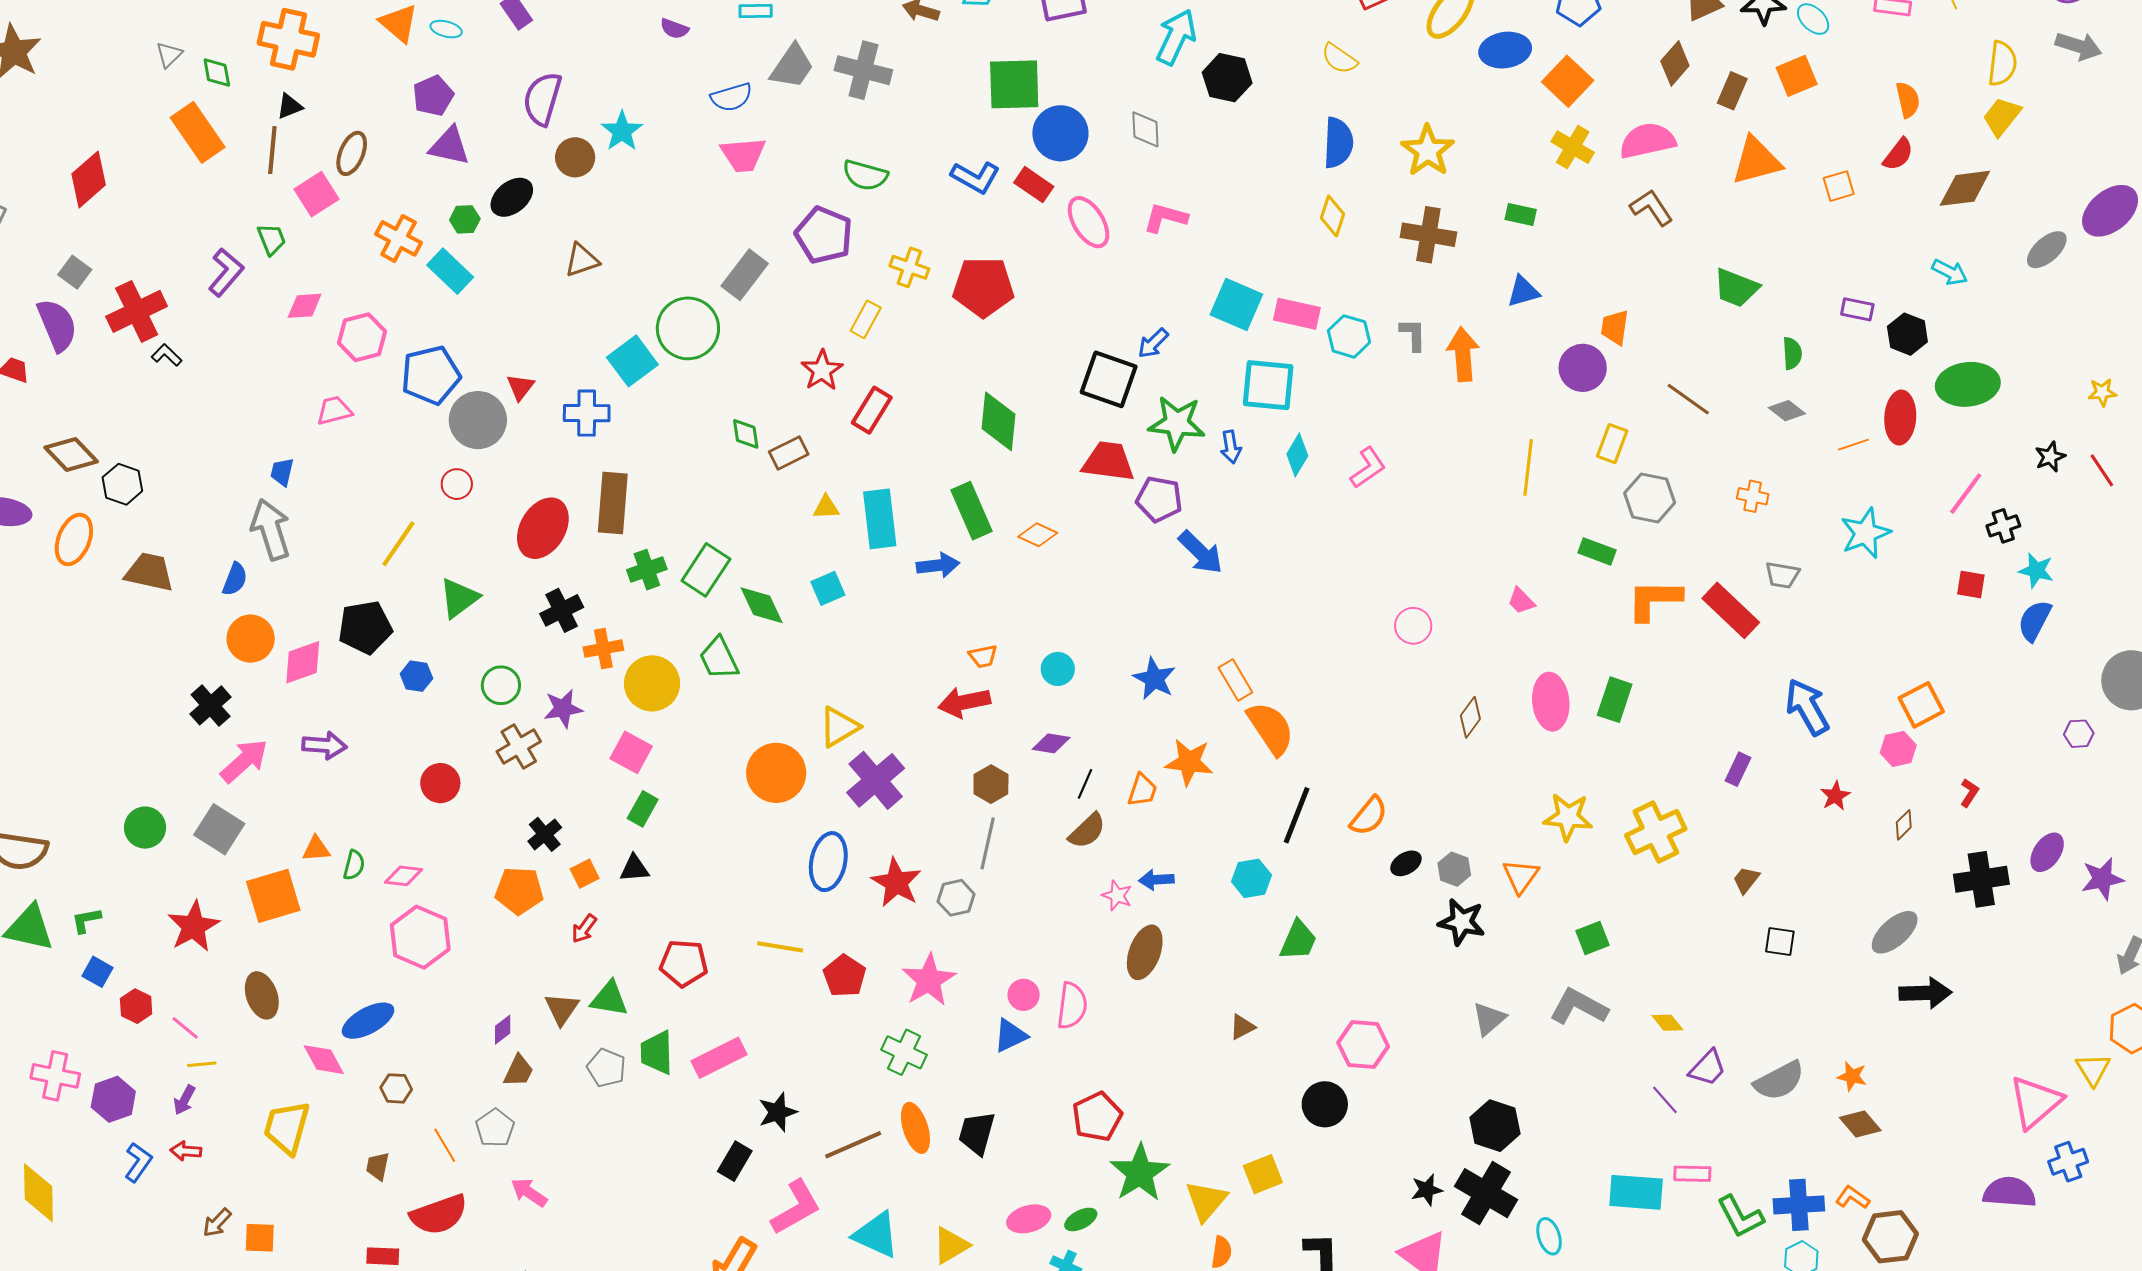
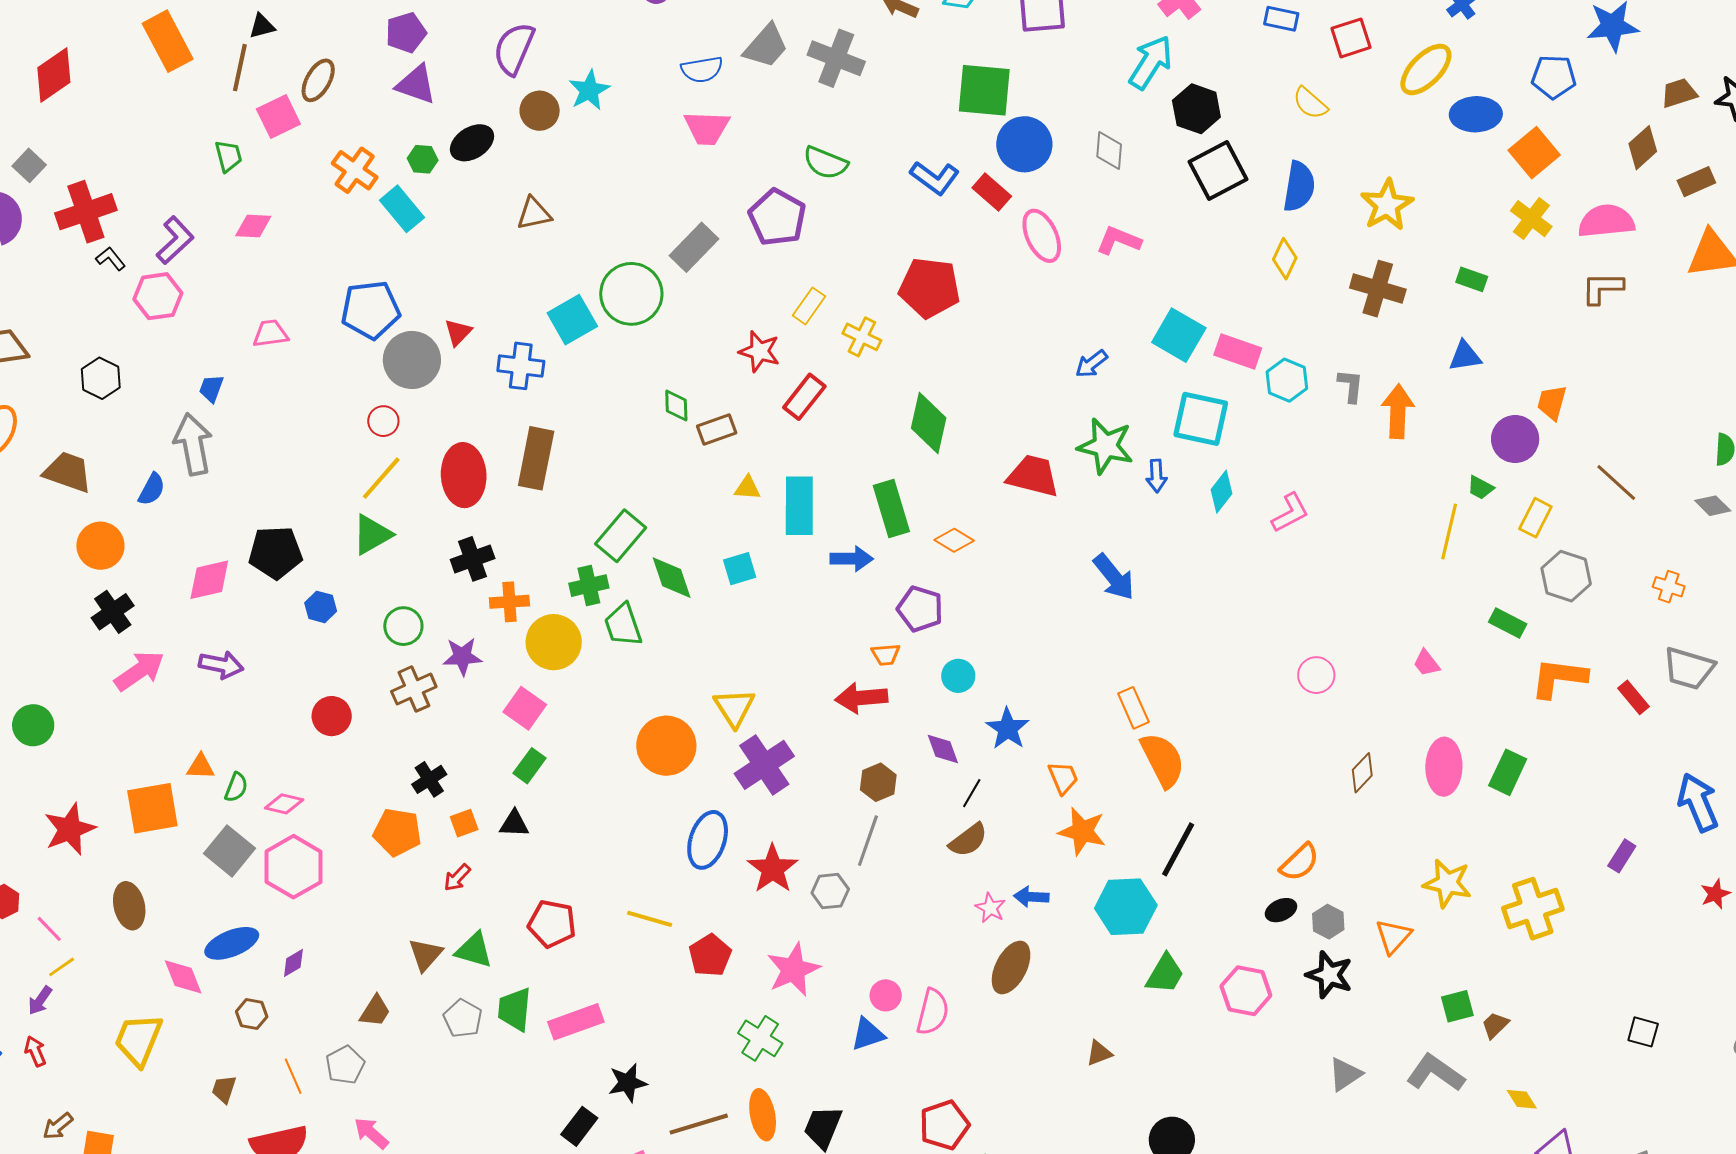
brown rectangle: (1732, 91) -> (1696, 182), turned 36
brown L-shape: (1651, 208) -> (1602, 288), turned -63
yellow cross: (909, 267) -> (862, 337), moved
purple L-shape: (226, 272) -> (175, 240), moved
green trapezoid: (1736, 288) -> (1480, 488), moved, size x0.6
pink hexagon: (362, 337) -> (158, 296), moved
red star: (822, 370) -> (759, 351), turned -30
black square: (1109, 379) -> (1218, 171), moved, turned 36
black hexagon: (122, 484) -> (101, 378), moved
purple pentagon: (1159, 499) -> (920, 609), moved
red ellipse: (543, 528) -> (464, 475), turned -40
yellow line: (398, 544) -> (381, 478), moved
green cross: (647, 570) -> (589, 586), moved
gray trapezoid: (1782, 575) -> (1689, 668), size x1.5
red rectangle: (1731, 610) -> (1634, 697), size x0.6
orange circle: (251, 639) -> (100, 546), moved
blue star: (1154, 679) -> (1008, 729), moved
yellow triangle: (839, 727) -> (734, 708), turned -39
purple diamond: (1051, 743) -> (943, 749), turned 54
orange star: (1189, 762) -> (1082, 831), moved
orange trapezoid: (1142, 790) -> (1063, 778), moved, turned -48
orange semicircle: (1369, 816) -> (1300, 862), moved
gray square: (219, 829) -> (229, 851), moved
cyan hexagon: (1251, 878) -> (1126, 907), size x1.5
brown trapezoid: (1746, 880) -> (1495, 1025), moved
purple diamond: (503, 1030) -> (293, 963), moved
pink hexagon: (1363, 1045) -> (1246, 991), moved
yellow line: (202, 1064) -> (62, 967), turned -36
red arrow: (186, 1151) -> (35, 1051), turned 56

